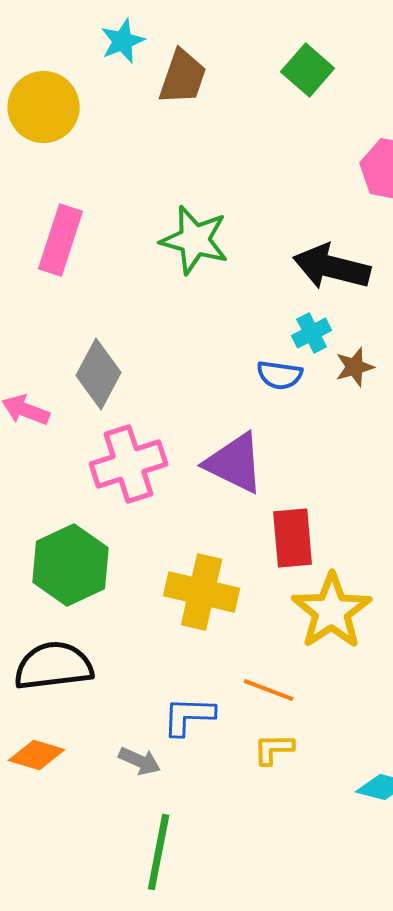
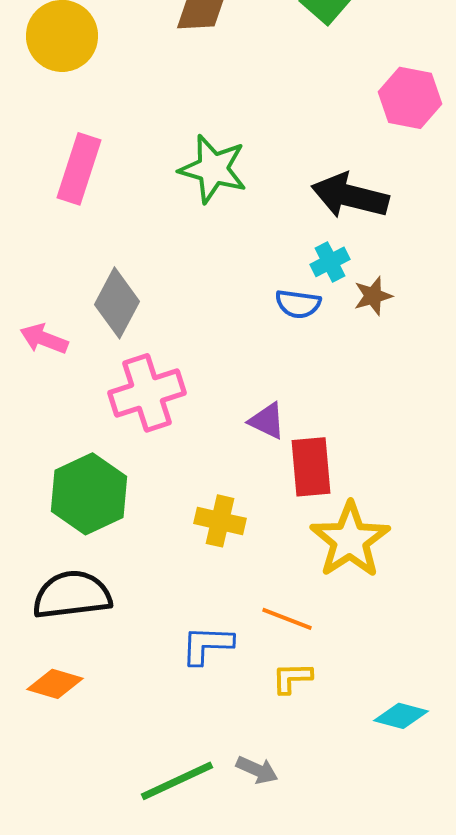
purple triangle: (235, 463) -> (267, 421), moved, size x0.6
yellow cross: (202, 592) -> (220, 521), size x0.7
gray arrow: (140, 761) -> (257, 770), moved
green line: (159, 852) -> (177, 781), turned 54

